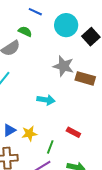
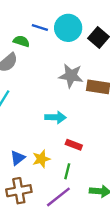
blue line: (35, 12) -> (40, 27), moved
red rectangle: (73, 132) -> (74, 145), moved

